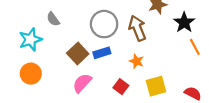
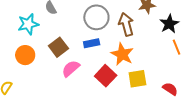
brown square: (78, 54) -> (58, 47), moved
orange star: (137, 61) -> (122, 54), size x1.6
red square: (121, 87) -> (106, 76), size x1.5

